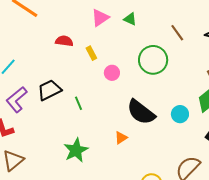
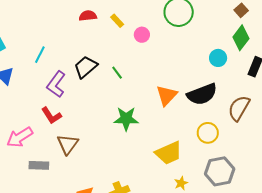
black semicircle: (141, 112) -> (202, 94), moved, turned -44
orange triangle: (121, 138) -> (167, 95), size x1.6
green star: (76, 150) -> (126, 119), turned -30

